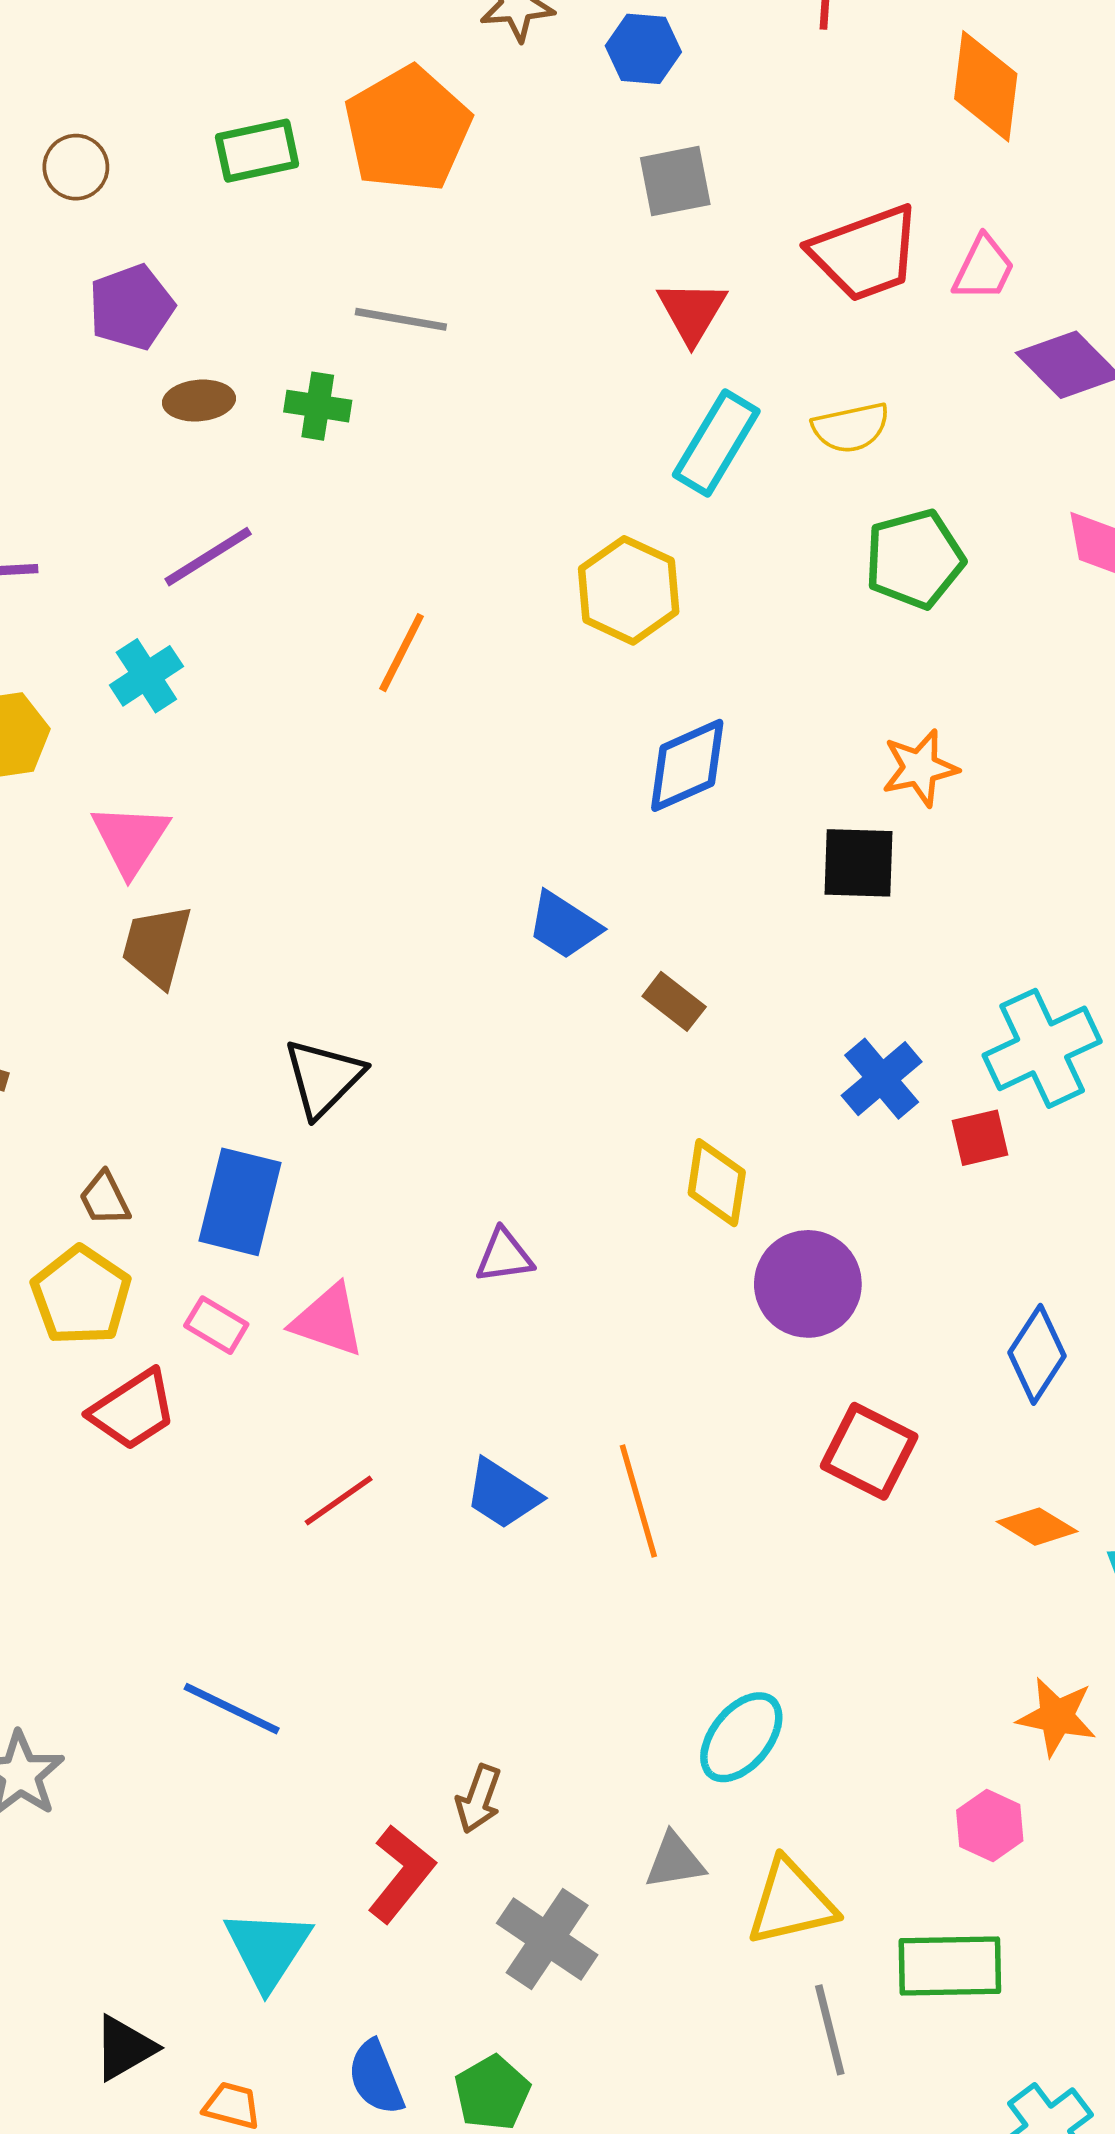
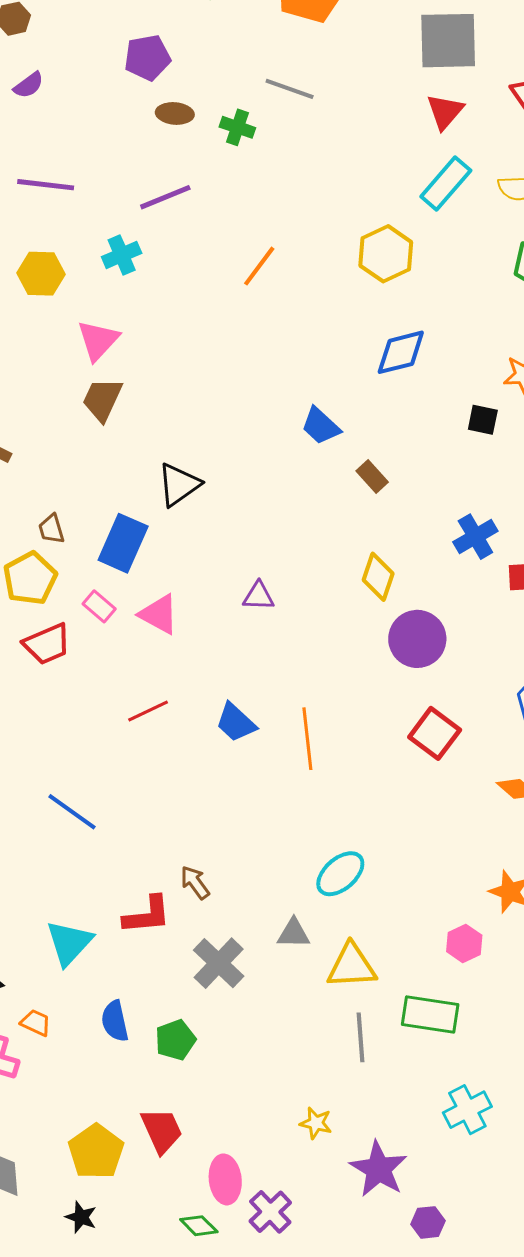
gray square: (675, 181) -> (448, 41), size x1.6
black square: (858, 863) -> (483, 420), size x0.7
brown arrow: (479, 1799) -> (195, 882), turned 114
red L-shape: (401, 1874) -> (147, 915), turned 36

